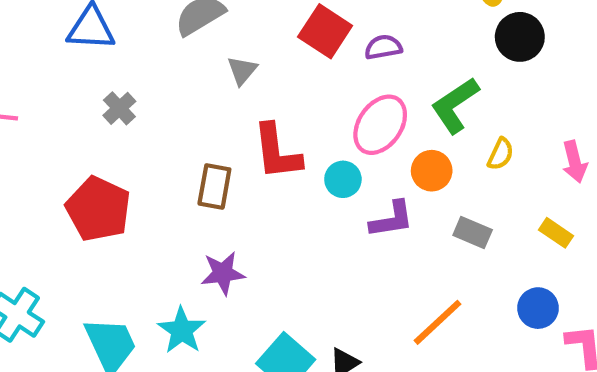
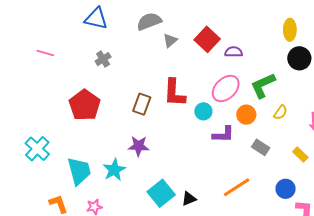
gray triangle: (242, 70) -> (170, 41), moved

